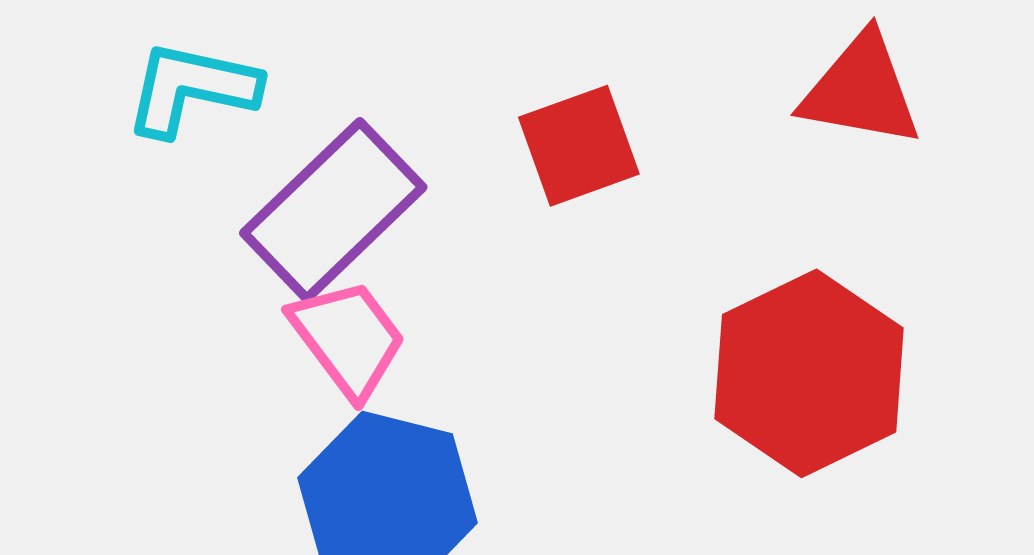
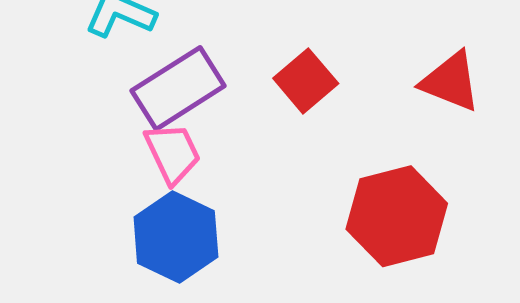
red square: (579, 146) -> (306, 81), turned -32

